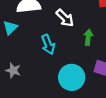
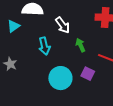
green arrow: (88, 37) -> (80, 45), turned -40

